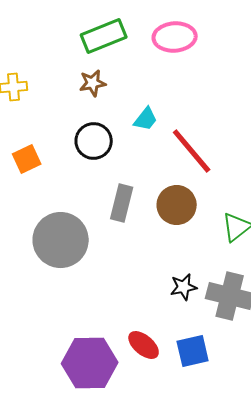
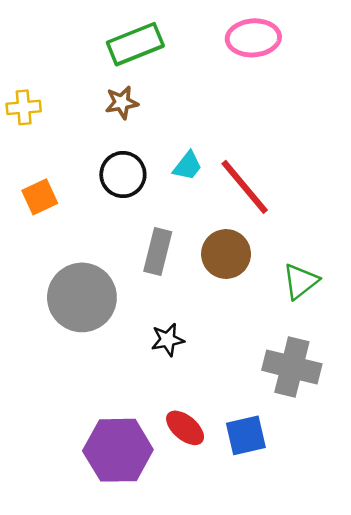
pink ellipse: (175, 37) -> (253, 38), moved
cyan trapezoid: (146, 119) -> (188, 166), moved
black star: (184, 287) -> (168, 340), moved

